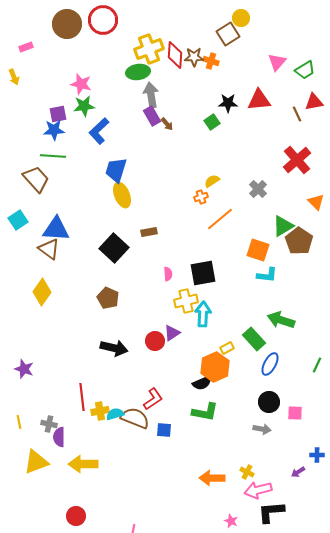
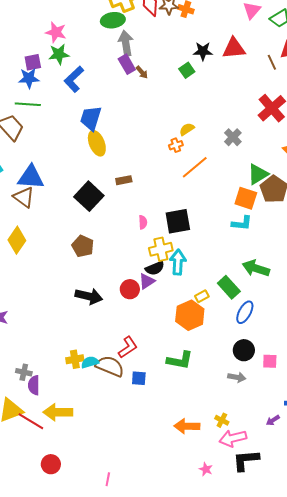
orange square: (258, 250) -> (246, 198), moved
black semicircle: (202, 383) -> (155, 268), moved
red line: (82, 397) -> (31, 421), moved, turned -52

